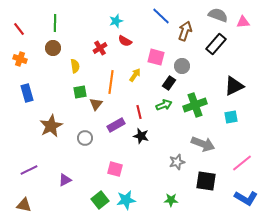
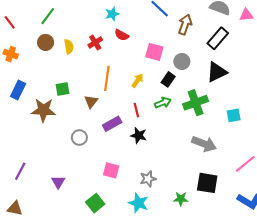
green line: (55, 23) -> (48, 16), turned 36
yellow semicircle: (75, 66) -> (69, 47), moved
yellow arrow: (135, 75) -> (137, 80), moved
black triangle: (234, 86) -> (217, 72), moved
green square: (80, 92) -> (62, 89), moved
blue rectangle: (27, 93) -> (18, 90), turned 42
brown star: (51, 126) -> (43, 110), moved, turned 30
gray star: (177, 162) -> (148, 179), moved
purple line: (29, 170) -> (20, 171), turned -36
purple triangle: (65, 180) -> (58, 182), turned -32
cyan star: (126, 200) -> (139, 203), moved, turned 30
green star: (171, 200) -> (181, 199), moved

